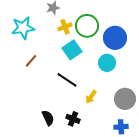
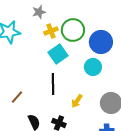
brown line: (31, 61) -> (17, 97), moved
black line: (67, 80) -> (53, 84), turned 55

